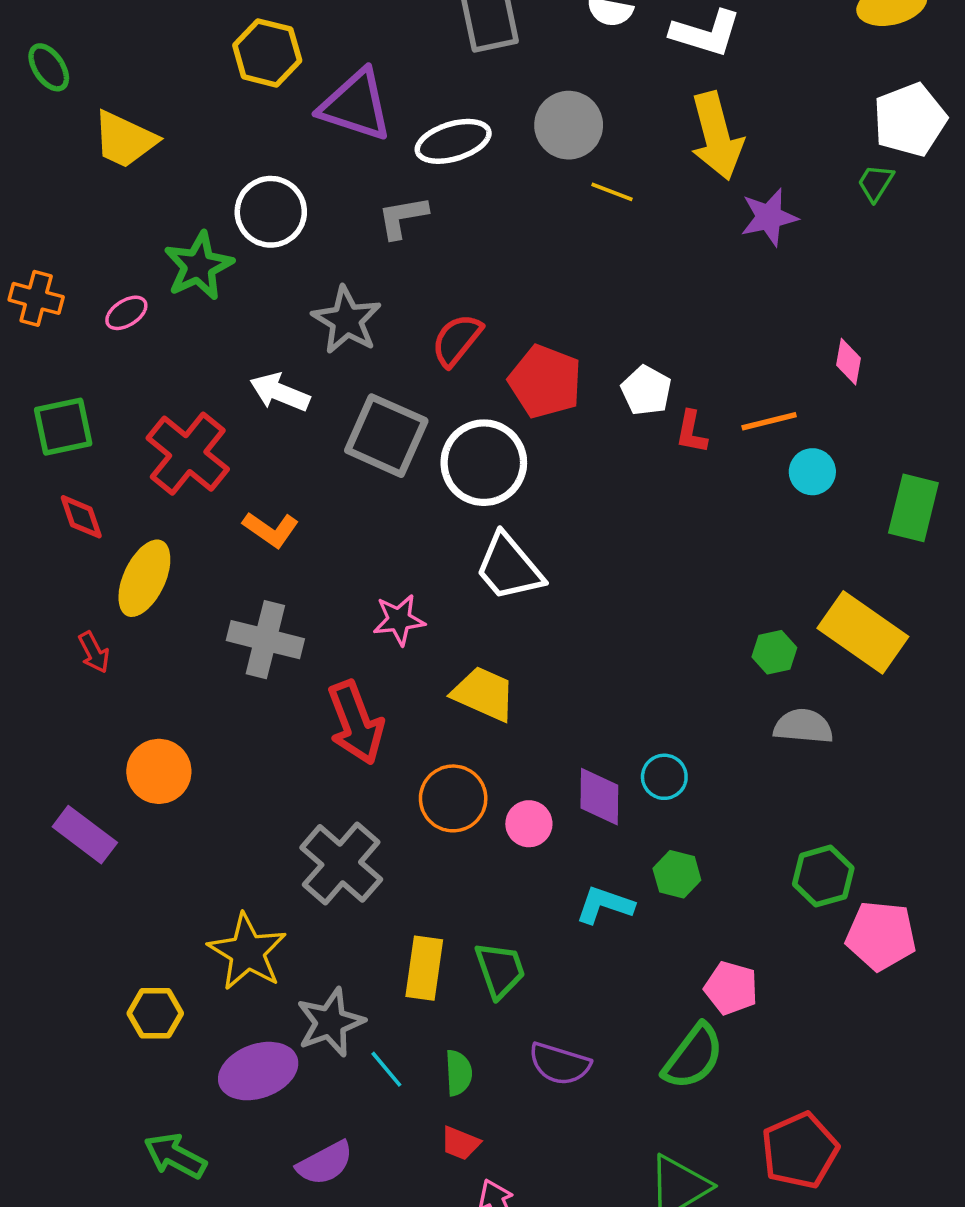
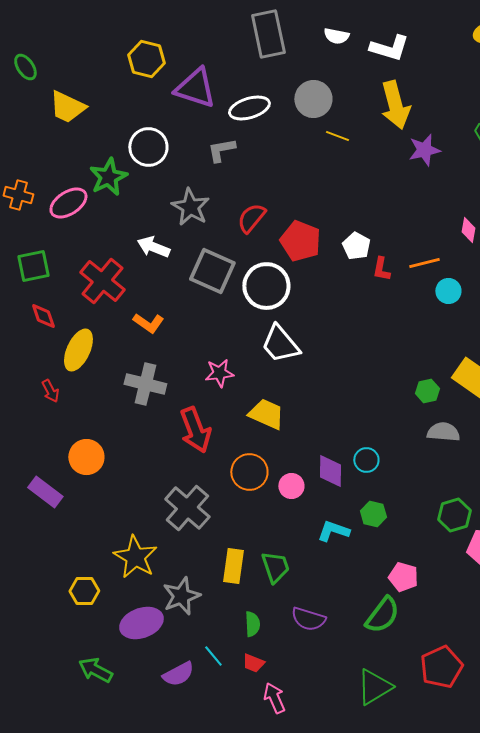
pink ellipse: (126, 313) -> (68, 203), size x1.6
cyan line: (386, 1069) -> (213, 656), moved

